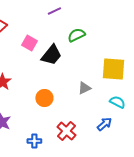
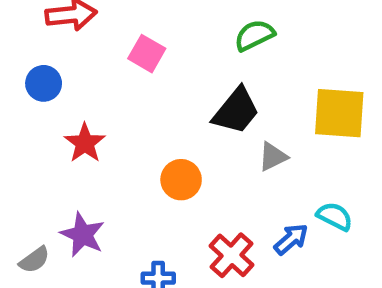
black trapezoid: (51, 55) -> (236, 111), moved
cyan semicircle: (117, 102) -> (335, 216), moved
blue arrow: (104, 124) -> (291, 239), moved

